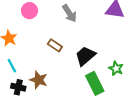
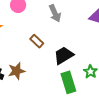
brown star: (39, 80) -> (16, 71), turned 30

